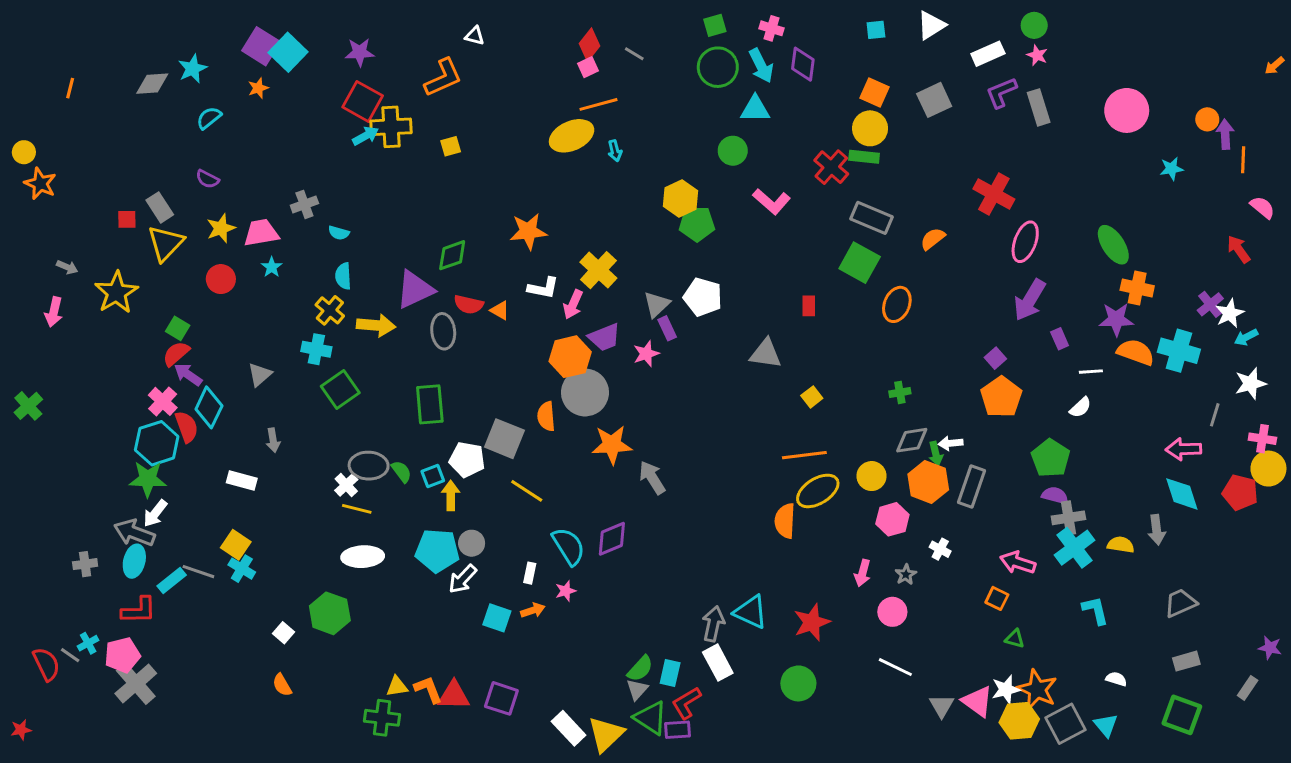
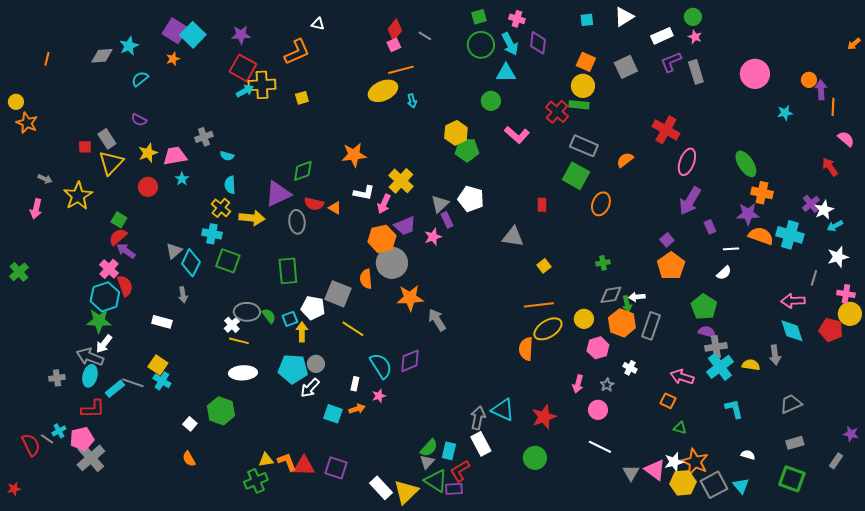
green square: (340, 389) -> (228, 261), turned -35
cyan diamond: (209, 407) -> (191, 263), moved
green cross: (382, 718) -> (256, 481), turned -30

